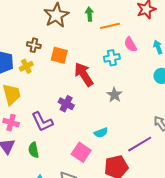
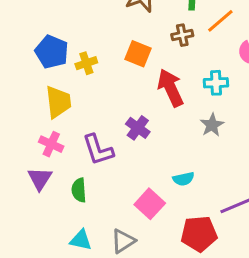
orange line: (110, 26) -> (220, 21), turned -36
brown cross: (34, 45) -> (182, 35), moved, turned -32
cyan cross: (112, 58) -> (216, 83), moved

